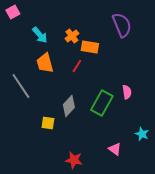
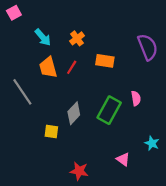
purple semicircle: (122, 25) -> (148, 47), moved
orange rectangle: (90, 47) -> (105, 61), moved
red line: (77, 66) -> (72, 67), moved

